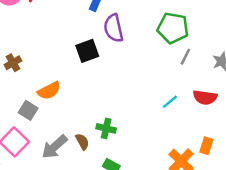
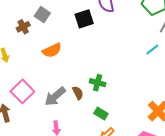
cyan line: (170, 102) -> (152, 50), moved
gray square: (28, 110) -> (42, 15), moved

